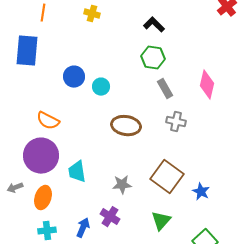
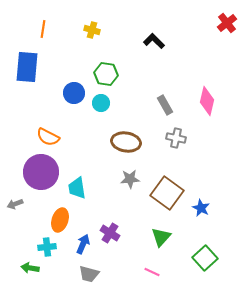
green hexagon: (153, 58) -> (106, 74), moved
gray star: (122, 185) -> (130, 179), moved
orange ellipse: (43, 198) -> (60, 220), moved

